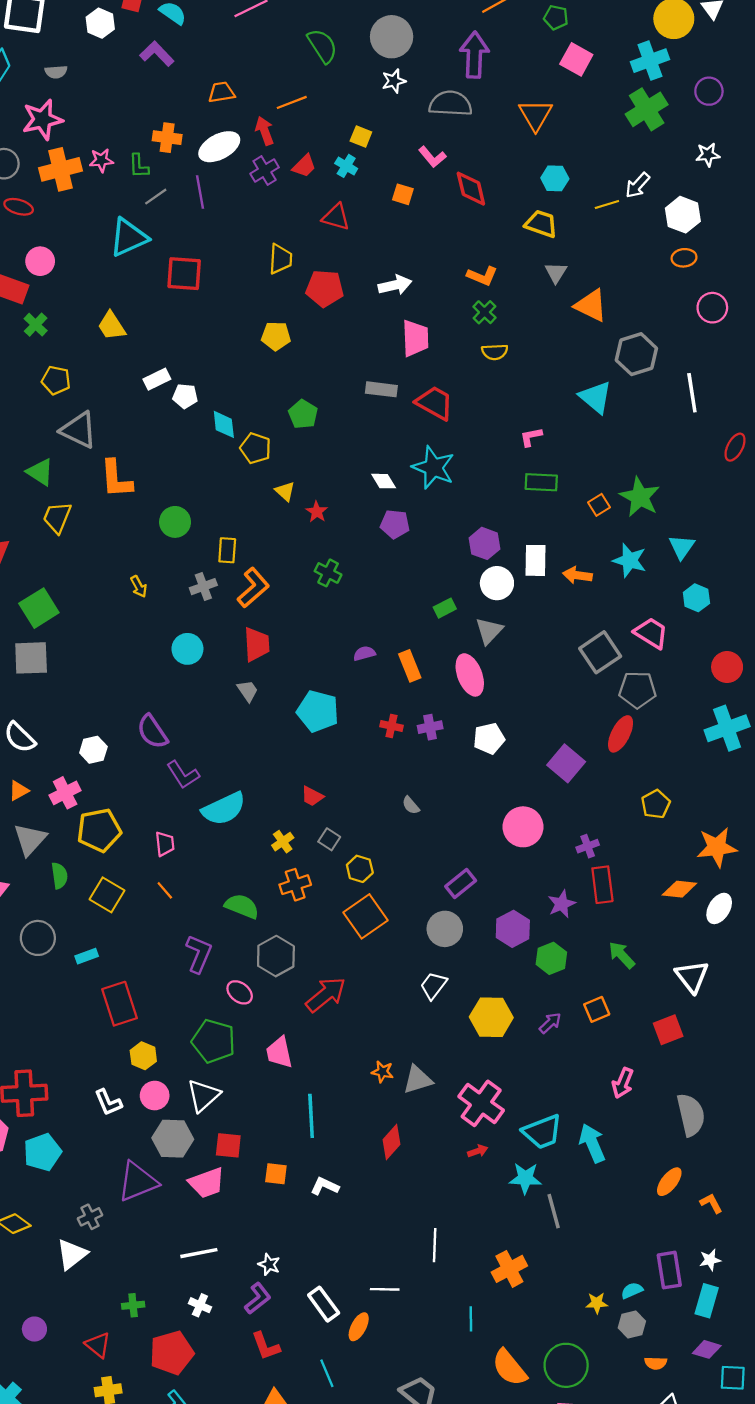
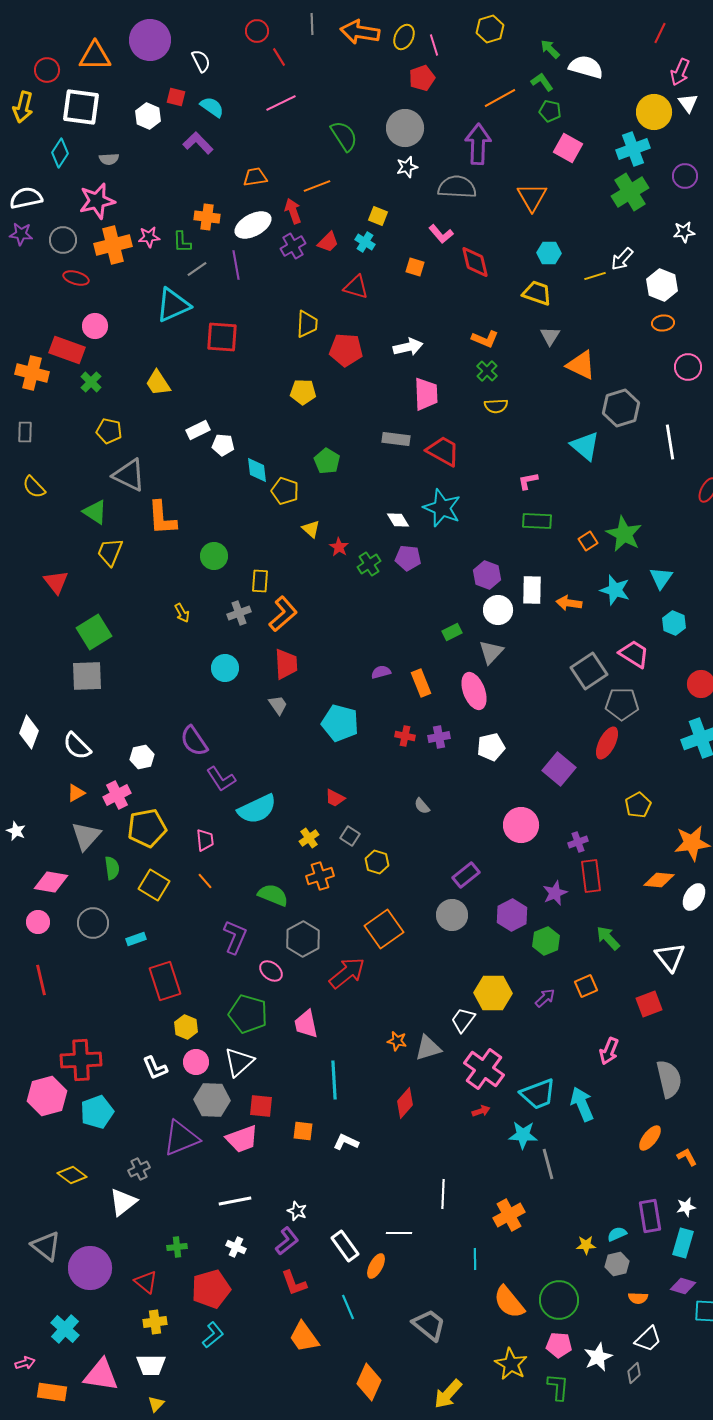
green cross: (328, 573) -> (369, 564), moved, turned 30
orange square: (365, 916) -> (384, 929), moved
white trapezoid: (433, 986) -> (463, 1020), moved
purple circle: (34, 1329) -> (90, 1268), size x2.0

